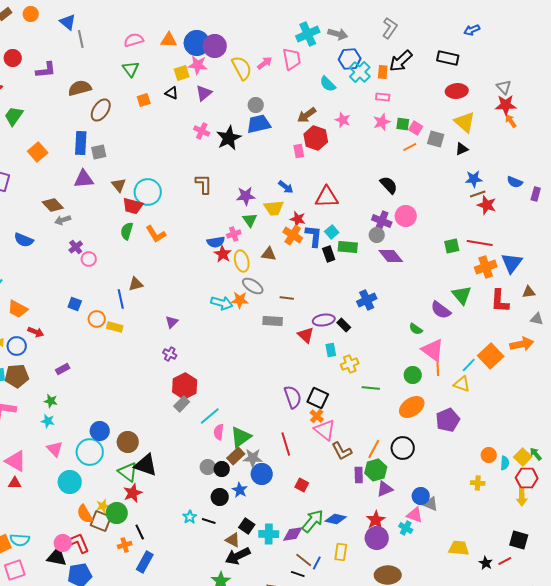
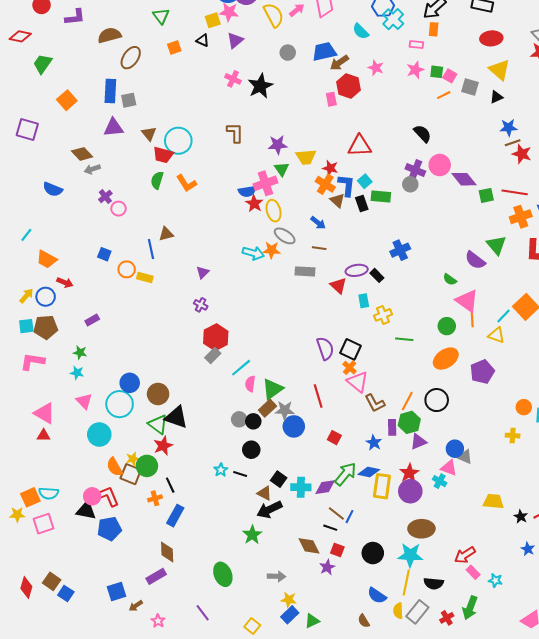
orange rectangle: (383, 72) -> (434, 29), moved
blue trapezoid: (259, 124) -> (324, 52), moved
blue arrow: (286, 187) -> (318, 223), moved
pink cross: (234, 234) -> (265, 183), size x1.6
brown triangle: (269, 254) -> (337, 200), moved, turned 35
purple diamond: (391, 256) -> (464, 179), moved
blue star: (240, 490) -> (374, 443), moved
yellow rectangle: (341, 552) -> (382, 486), moved, size x1.4

